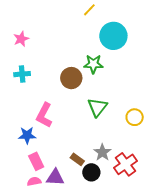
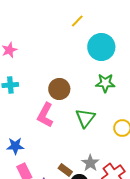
green star: (93, 64) -> (105, 83), moved
pink L-shape: (44, 115) -> (45, 115), moved

